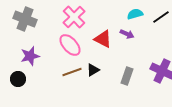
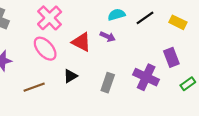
brown line: (72, 72) -> (34, 87), moved

